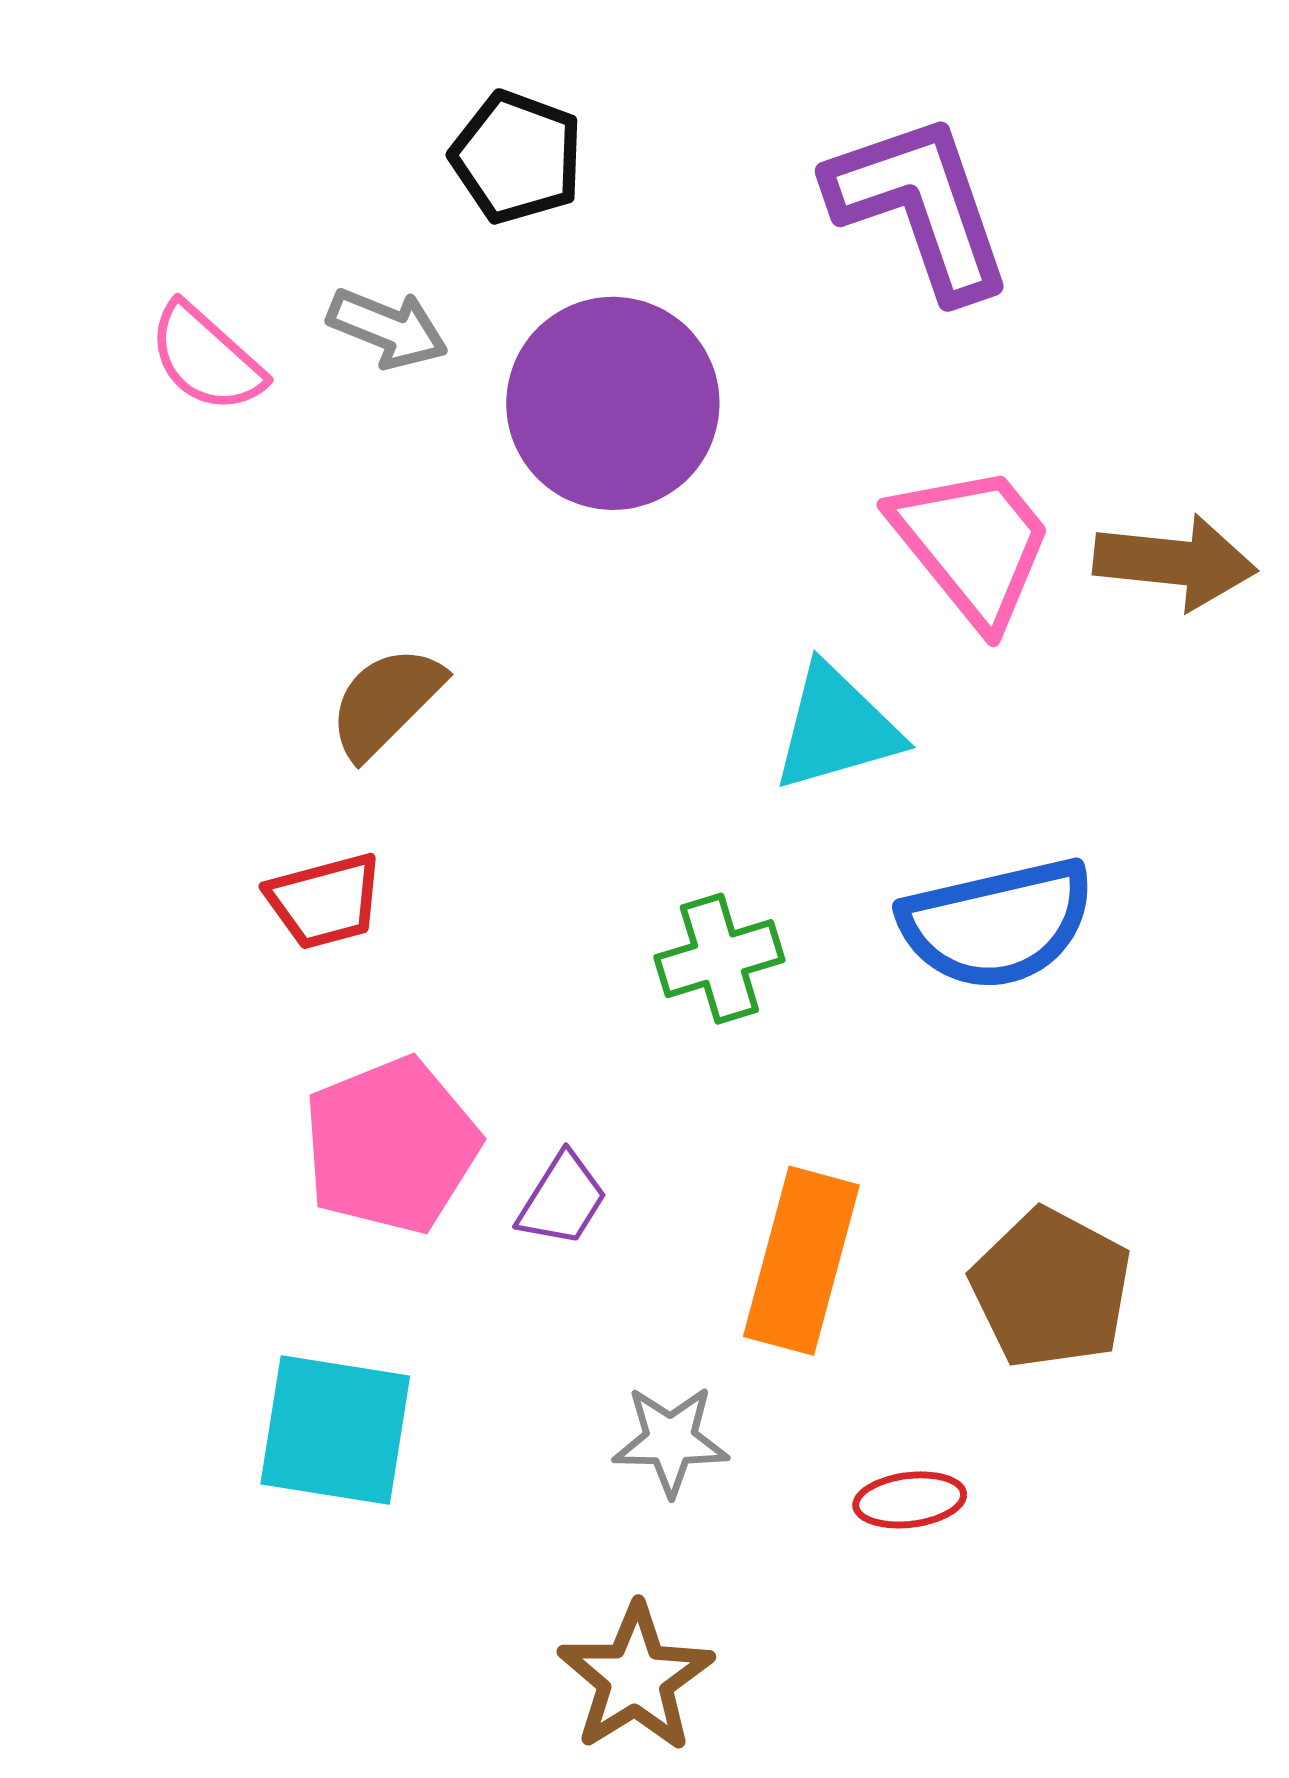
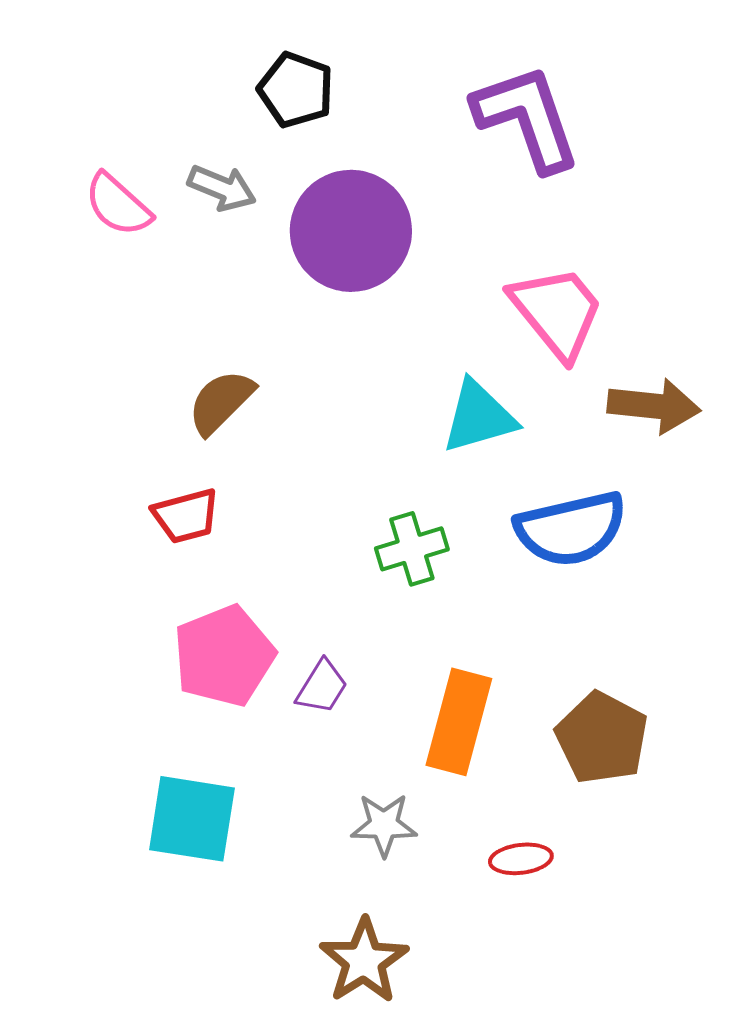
brown arrow: (1175, 562) -> (654, 406), moved

